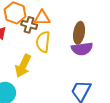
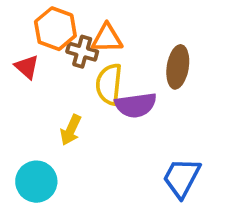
purple semicircle: (82, 49) -> (136, 105), moved
yellow arrow: (23, 66) -> (71, 130), size x0.7

